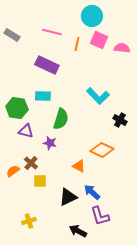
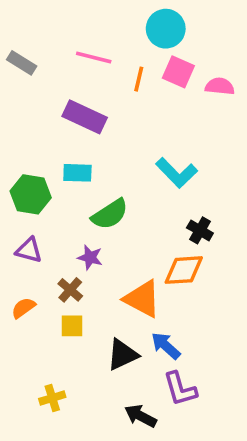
green semicircle: (61, 119) -> (110, 214), turned 40
black cross: (120, 120) -> (200, 230), moved
purple triangle: (26, 131) -> (29, 250), moved
orange diamond: (102, 150) -> (184, 270), turned -30
brown cross: (31, 163) -> (70, 290), moved
orange triangle: (79, 166) -> (142, 299), size x1.6

